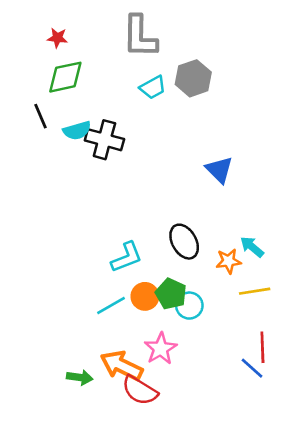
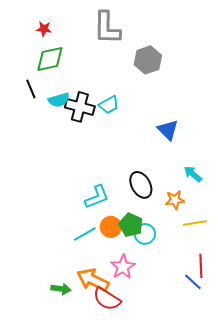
cyan trapezoid: (153, 87) -> (109, 105), moved
cyan arrow: (252, 247) -> (193, 174), moved

